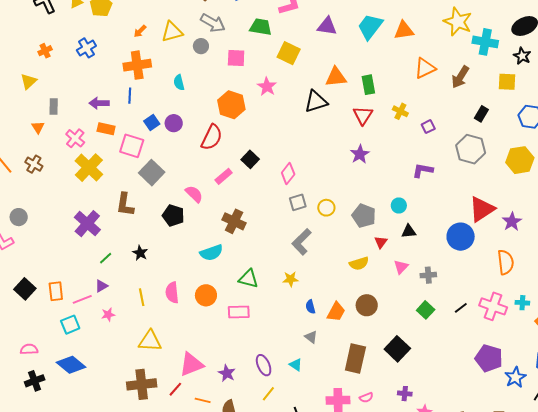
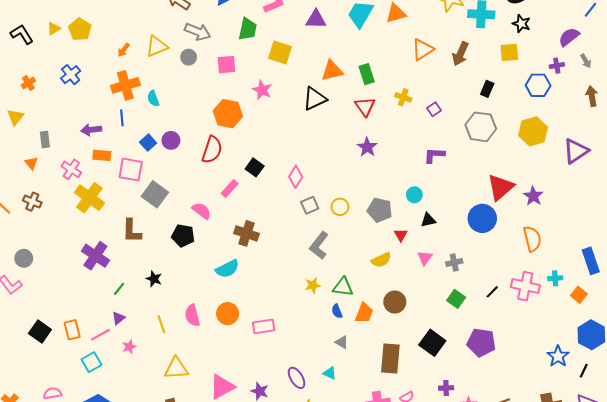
green trapezoid: (261, 27) -> (248, 29), turned 100
cyan semicircle: (179, 82) -> (153, 99), moved
green triangle: (248, 279) -> (343, 287), moved
purple pentagon: (489, 358) -> (481, 342), moved

